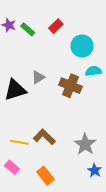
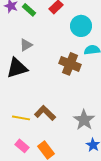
gray triangle: (38, 77) -> (26, 45), moved
pink rectangle: (12, 167) -> (22, 146), moved

